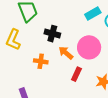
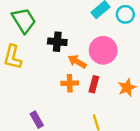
orange cross: (41, 61) -> (70, 83), moved

